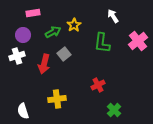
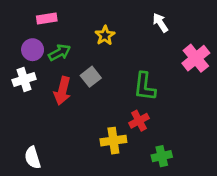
green arrow: (53, 32) -> (60, 53), moved
green L-shape: (102, 43) -> (145, 87), moved
yellow cross: (57, 99) -> (113, 141), moved
green cross: (114, 110) -> (162, 156), turned 32

